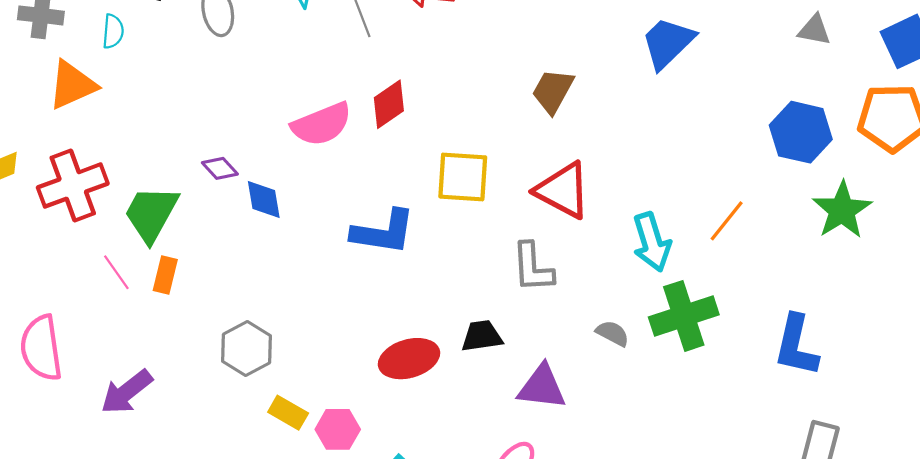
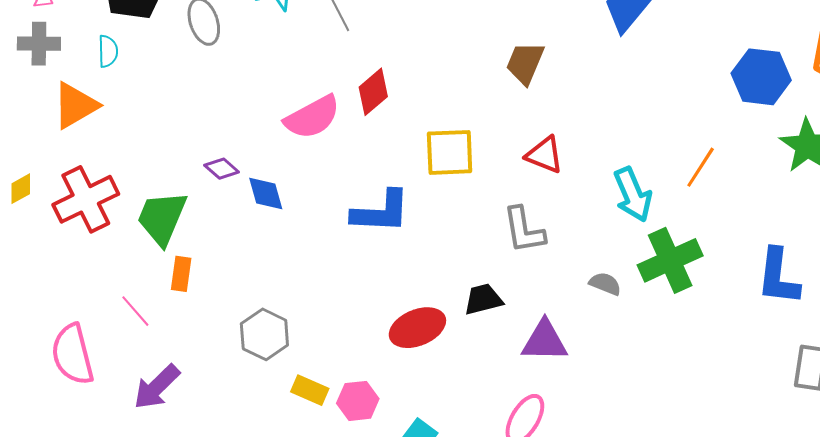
red triangle: (563, 190) -> (545, 155), size x0.7
pink line: (116, 272) -> (135, 311), moved

